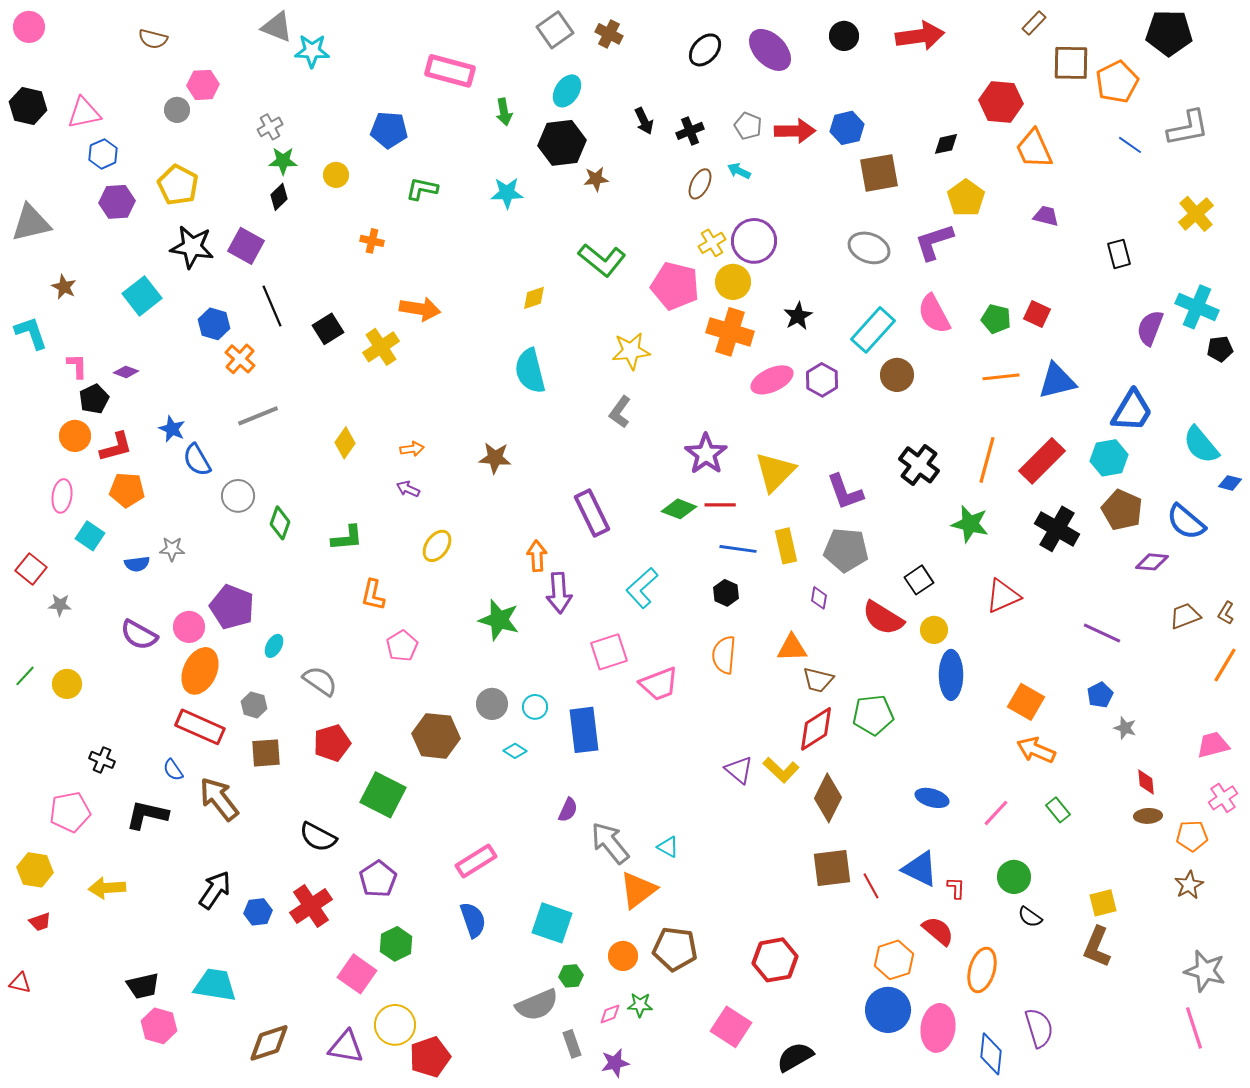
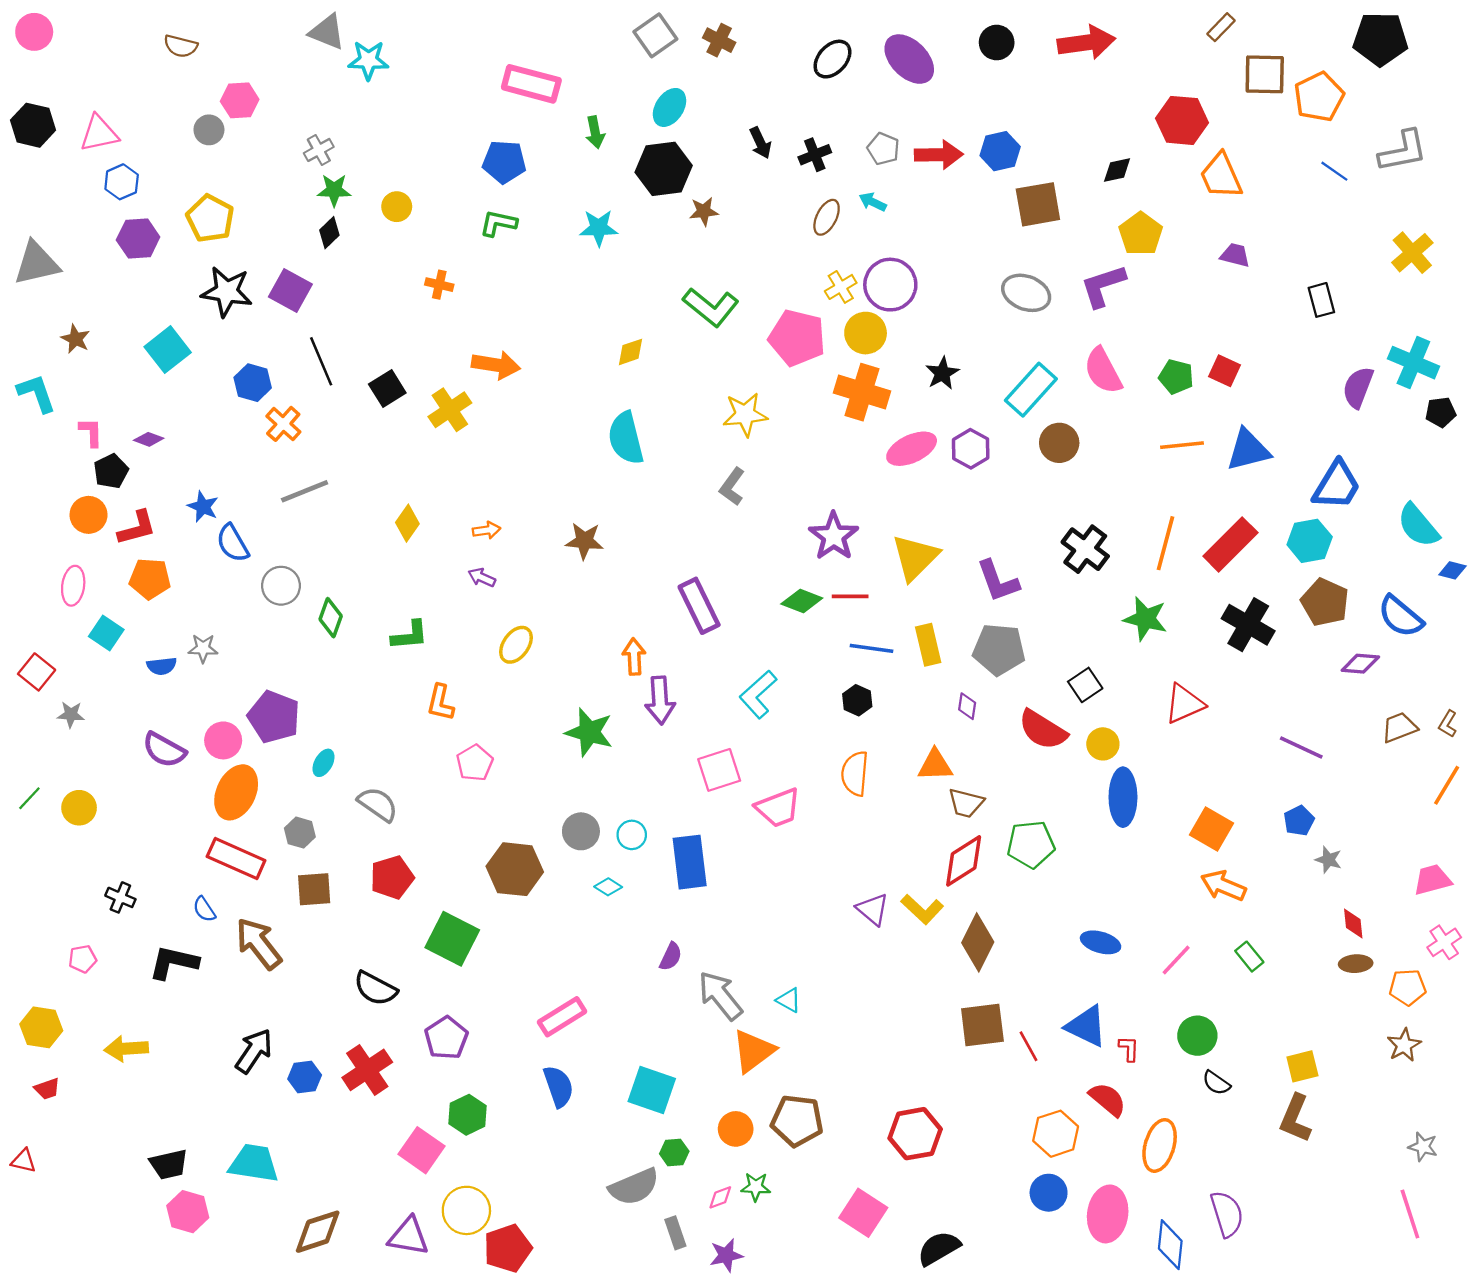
blue pentagon: (389, 130) -> (504, 162), moved
pink pentagon: (70, 812) -> (83, 959), size x0.6
gray star: (1205, 971) -> (1423, 1147), size x0.6
blue circle: (888, 1010) -> (1049, 1193), size x0.7

